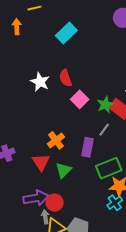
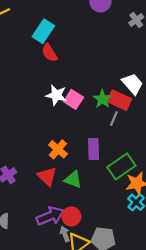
red semicircle: (65, 78) -> (50, 53), moved
white star: (40, 82) -> (56, 95), moved
gray line: (104, 130) -> (114, 119), moved
green triangle: (63, 170) -> (73, 180), turned -42

